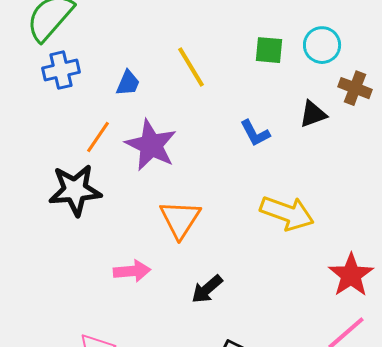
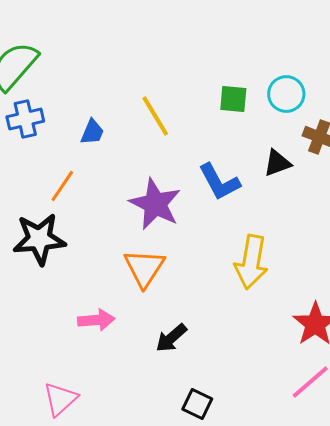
blue L-shape: (255, 133) -> (219, 182), size x1.4
purple star: (151, 145) -> (155, 204), moved
yellow arrow: (287, 213) -> (251, 262), turned 80

